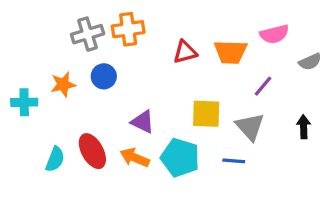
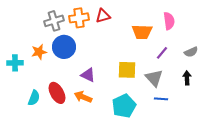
pink semicircle: (274, 34) -> (169, 21), turned -84
red triangle: (185, 52) -> (103, 16), moved
gray semicircle: (310, 62) -> (191, 52), moved
blue circle: (104, 76) -> (64, 47), size x1.5
cyan pentagon: (180, 158) -> (124, 106), moved, turned 30
blue line: (234, 161) -> (161, 99), moved

